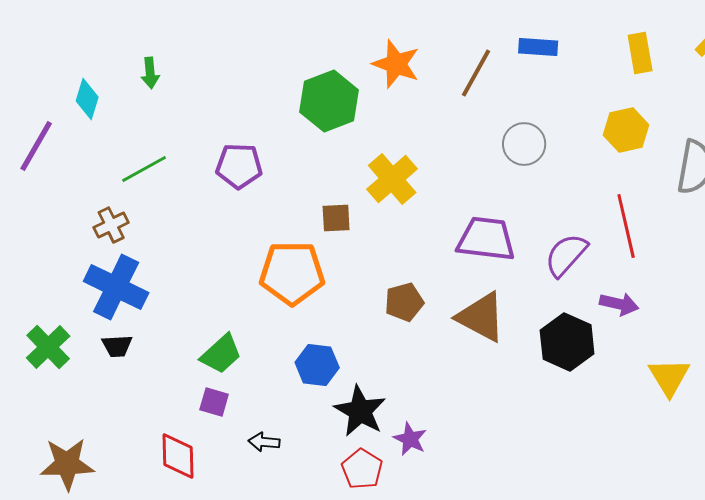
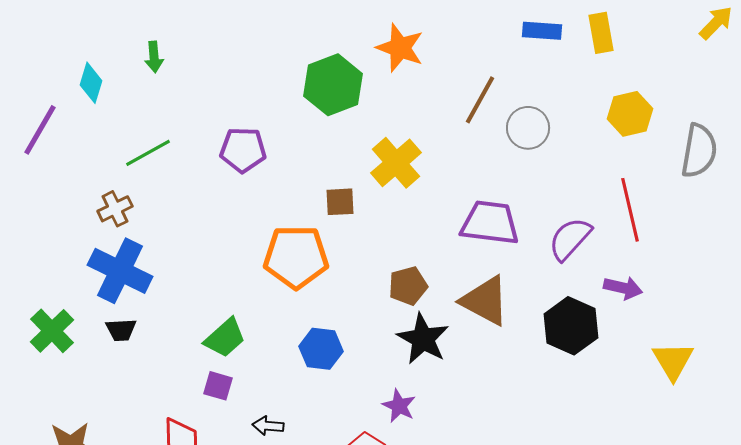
yellow rectangle: (640, 53) -> (601, 33), moved
brown line: (476, 73) -> (480, 100), moved
black star: (360, 411) -> (423, 339), moved
purple star: (410, 439) -> (399, 406), moved

